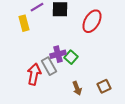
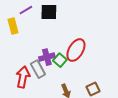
red ellipse: (92, 21) -> (76, 50), moved

